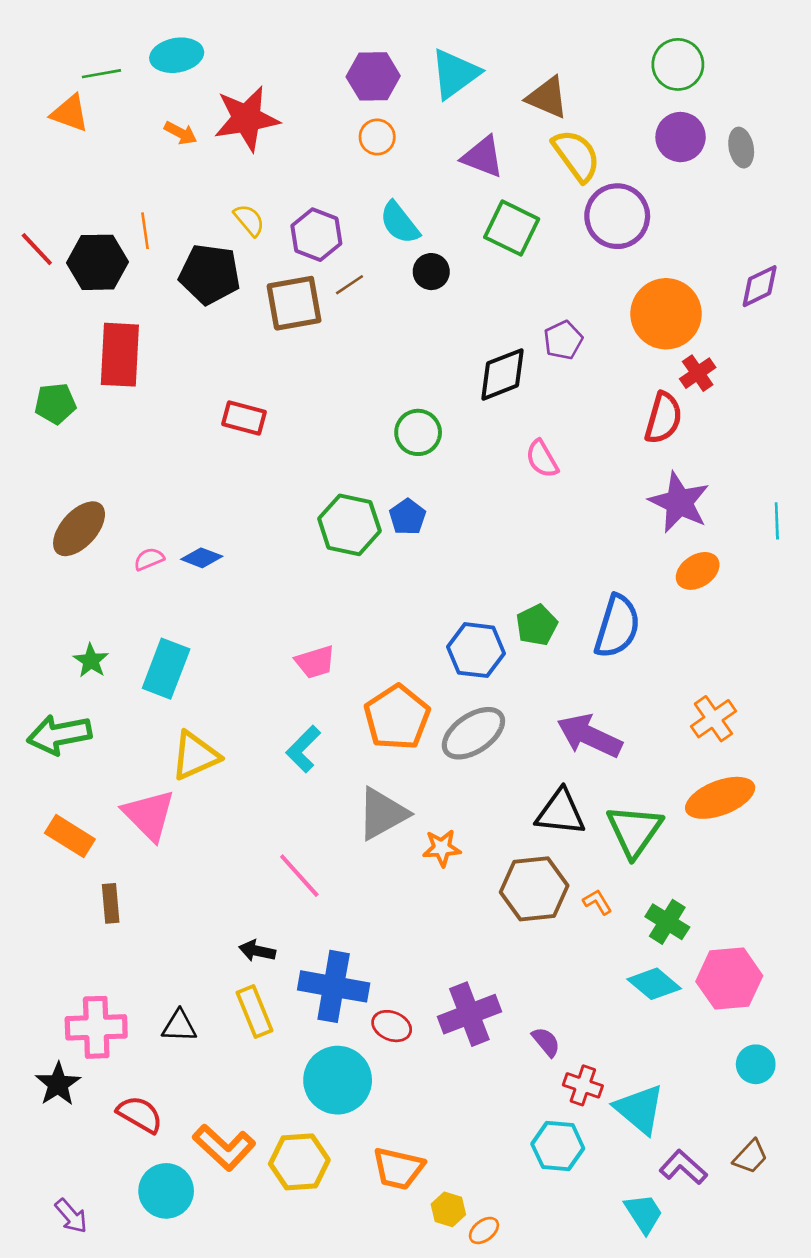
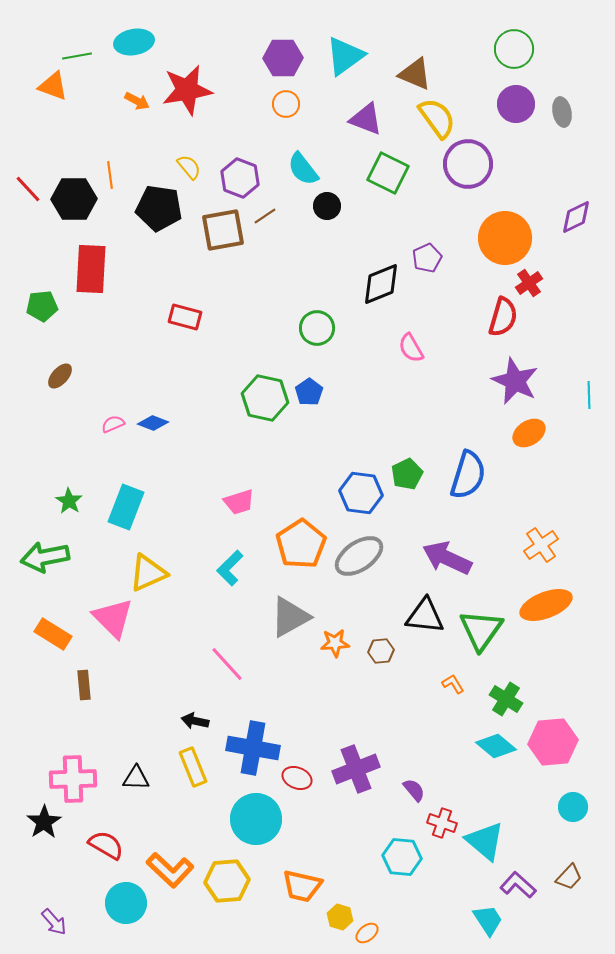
brown ellipse: (79, 529) -> (60, 376), moved, size x0.6
brown hexagon: (534, 889) -> (381, 651), moved, size x0.5
cyan hexagon: (558, 1146) -> (402, 857), moved

